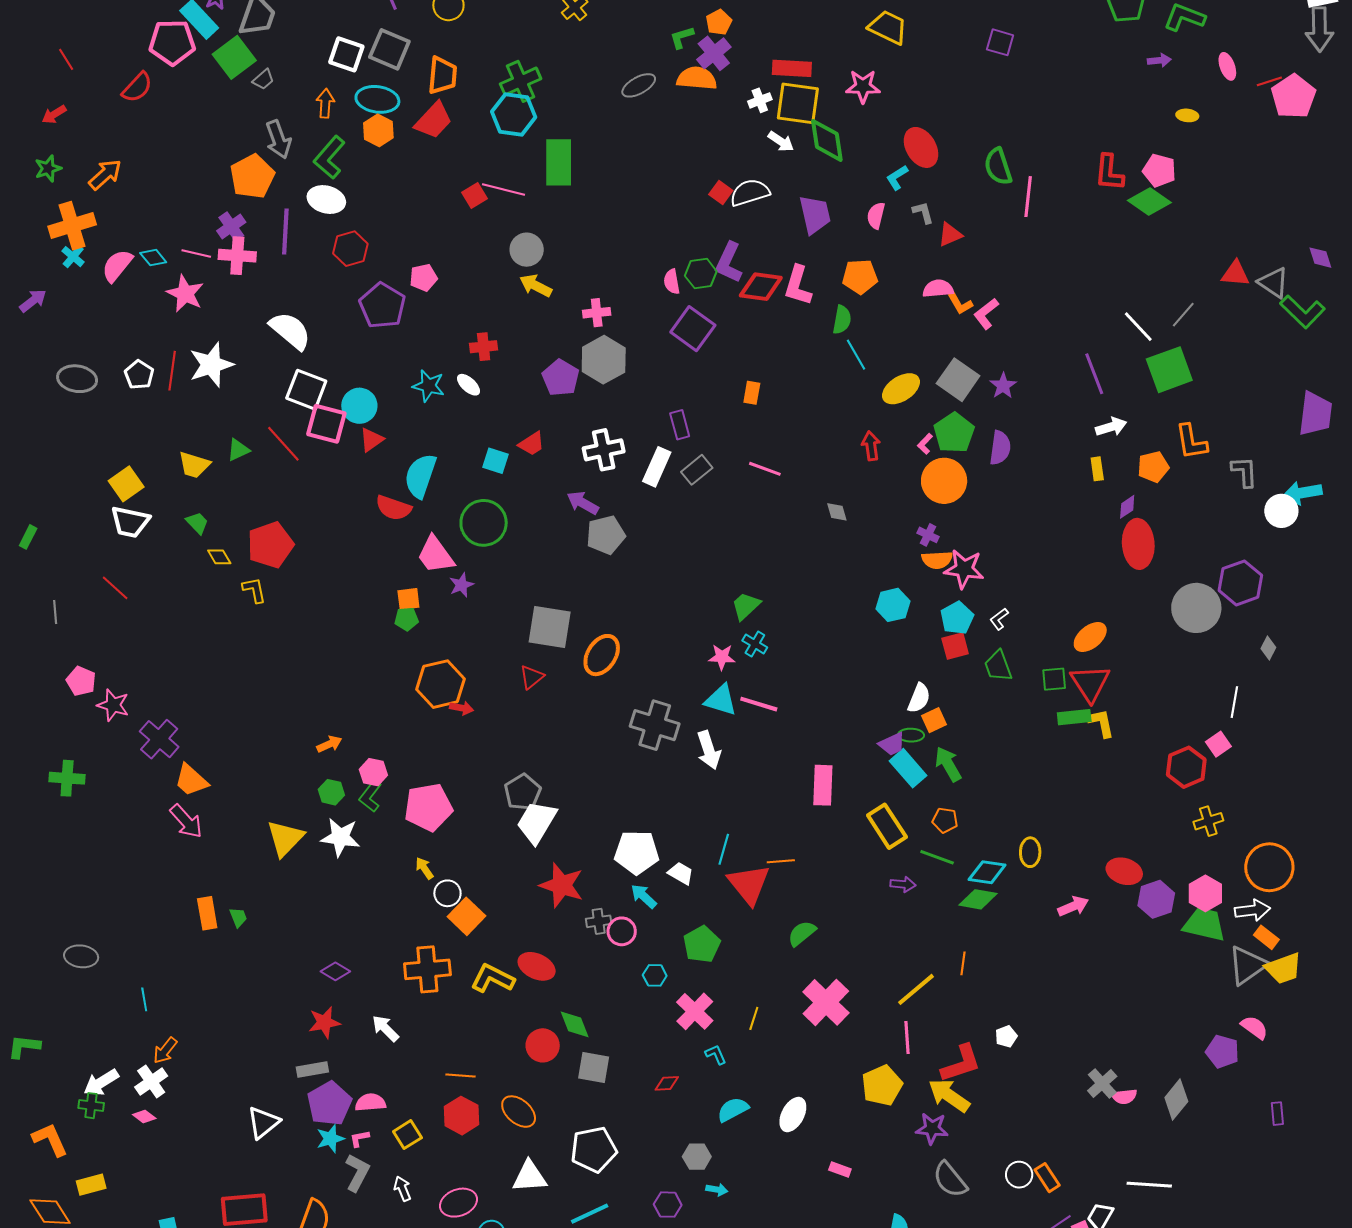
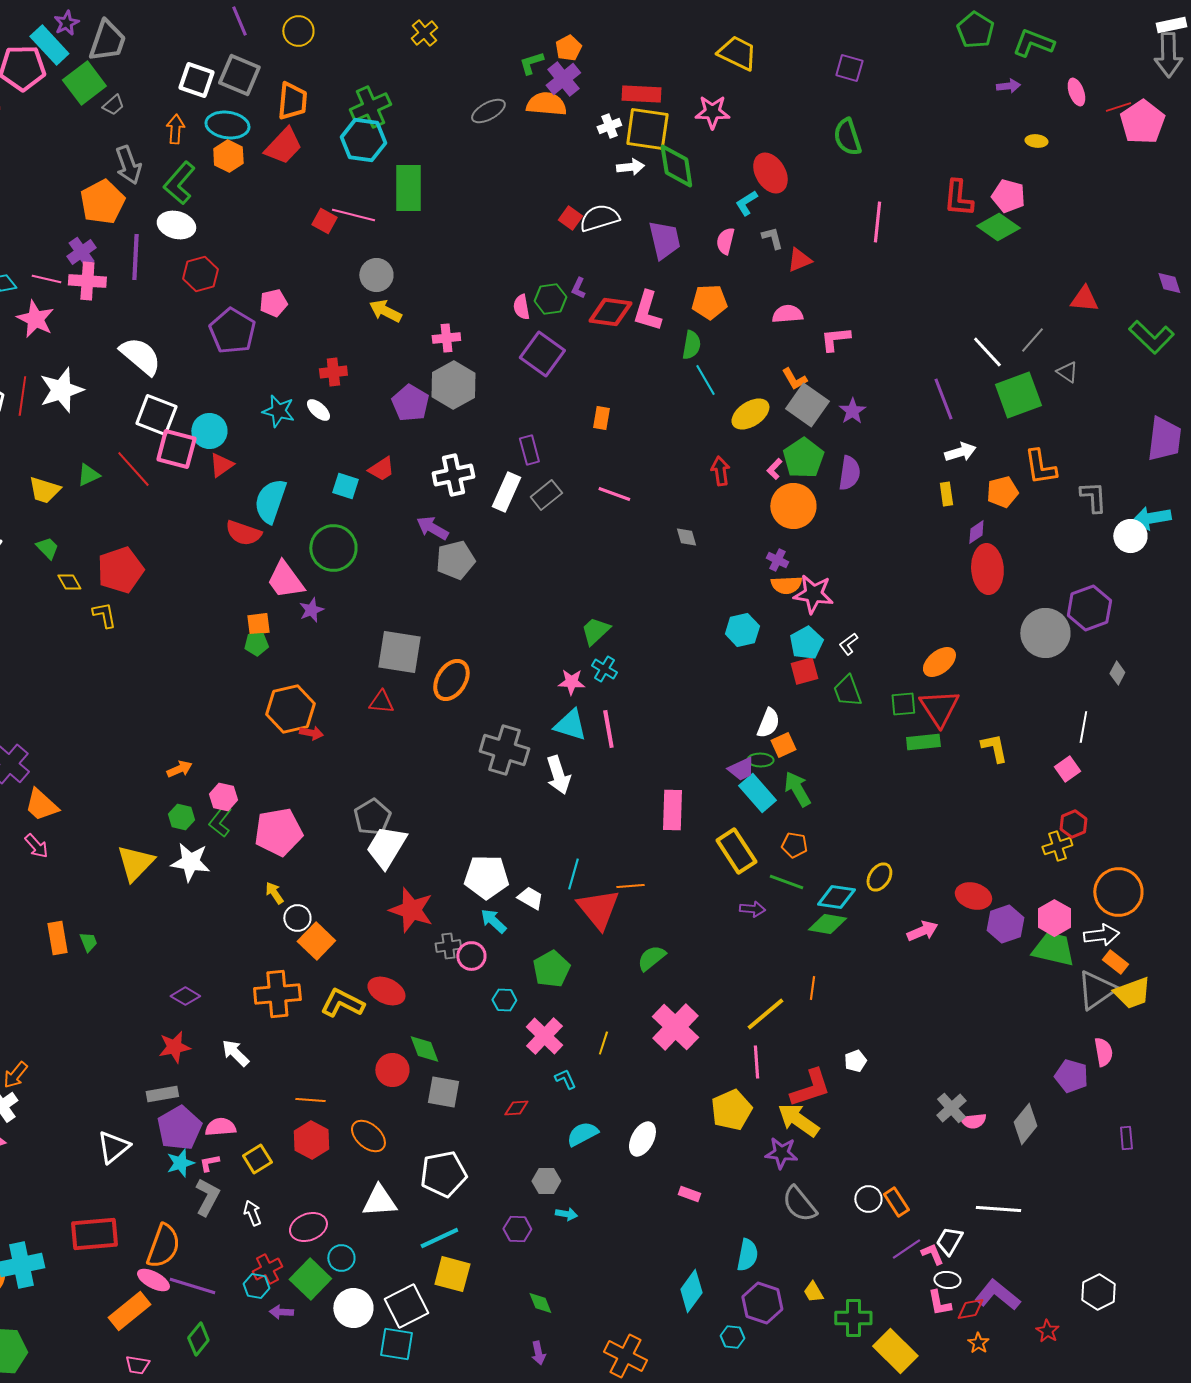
white arrow: (781, 141) -> (630, 167), turned -40
green semicircle: (998, 166) -> (847, 137), moved
red square: (475, 196) -> (324, 221), turned -30
purple L-shape: (729, 263) -> (578, 288), size x0.5
gray triangle: (1273, 283) -> (1067, 372), moved, size x0.7
orange L-shape: (960, 304) -> (794, 379), moved
pink L-shape: (986, 314) -> (835, 339), turned 32
red triangle: (532, 677) -> (381, 702), turned 44
pink line: (759, 704) -> (608, 729), turned 63
yellow L-shape: (1101, 723) -> (994, 748), moved
red hexagon: (1186, 767) -> (1073, 824), moved, size x0.7
pink arrow: (186, 821) -> (36, 846), size x0.7
yellow ellipse: (1030, 852) -> (879, 877), turned 32
pink semicircle: (1254, 1027) -> (1103, 1052), turned 44

